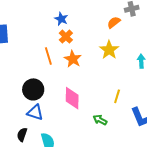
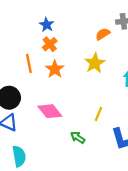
pink diamond: (72, 98) -> (50, 111), turned -45

